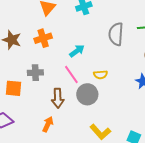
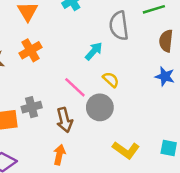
cyan arrow: (77, 51) -> (94, 51), moved
gray cross: (35, 73) -> (32, 107), moved
yellow semicircle: (101, 75) -> (111, 80), turned -120

